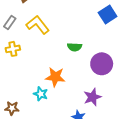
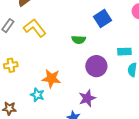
green semicircle: (75, 47) -> (79, 40), moved
yellow cross: (13, 49) -> (11, 65), moved

